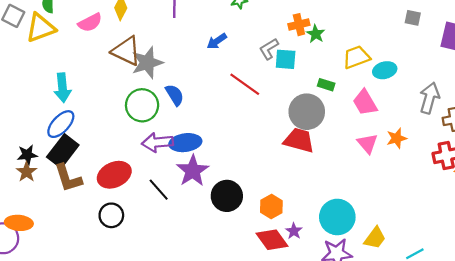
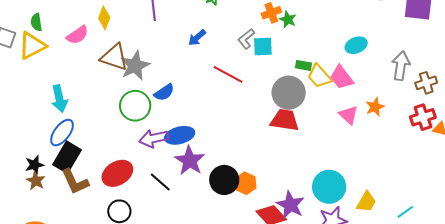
yellow trapezoid: (356, 57) -> (319, 76), moved, turned -104
blue semicircle: (175, 95) -> (164, 92), turned 95
orange hexagon: (271, 207) -> (246, 183), moved
purple star: (294, 231) -> (290, 205), size x1.8

